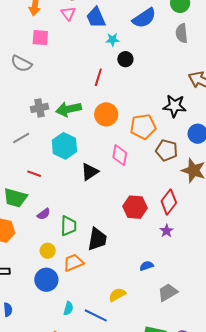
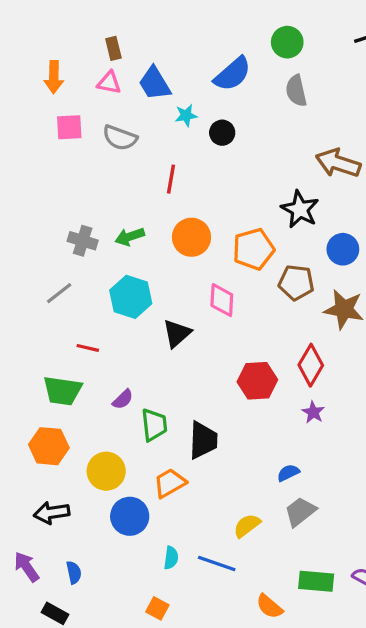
pink triangle: (68, 13) -> (109, 83), turned -35
black circle: (125, 59) -> (222, 133), moved
gray semicircle: (21, 64) -> (120, 138), moved
black star: (175, 106) -> (300, 209), turned 30
gray cross: (39, 108) -> (83, 241), turned 36
green arrow: (69, 109) -> (130, 237), size x0.7
purple semicircle: (44, 214) -> (123, 399), moved
yellow circle: (48, 251) -> (106, 471), moved, size x1.5
gray trapezoid: (168, 292) -> (300, 512), moved

